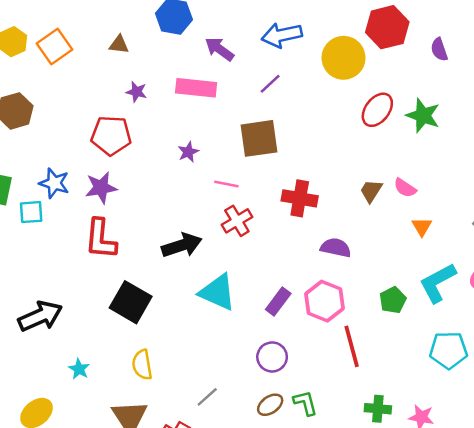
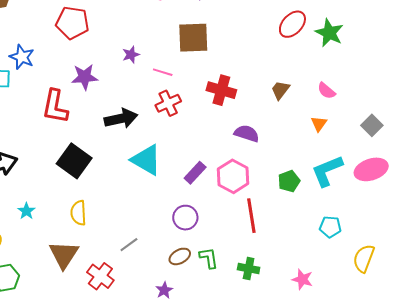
purple star: (188, 152) -> (131, 55), moved
purple star: (101, 188) -> (85, 77), moved
pink semicircle: (405, 188) -> (326, 91), moved
cyan pentagon: (448, 350) -> (330, 227), size x0.7
green cross: (378, 409) -> (249, 269), moved

